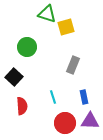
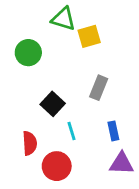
green circle: (27, 47) -> (28, 53), moved
black square: (14, 77) -> (53, 104), moved
red circle: (65, 123) -> (57, 166), moved

